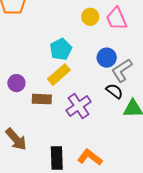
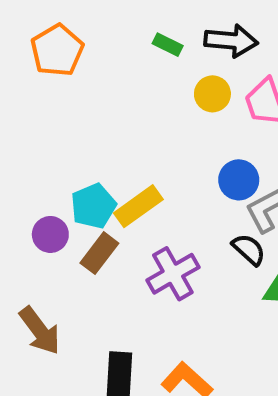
cyan pentagon: (61, 49) -> (93, 206), moved
purple circle: (16, 83) -> (50, 234), moved
brown rectangle: (42, 99) -> (99, 253), turned -60

